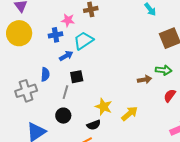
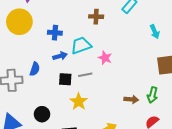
pink star: (68, 20) -> (105, 58), moved
green arrow: (164, 70) -> (152, 95), turned 84
gray line: (65, 92) -> (85, 75), moved, turned 48
yellow star: (103, 107) -> (79, 102), moved

